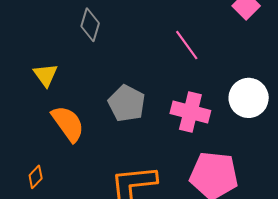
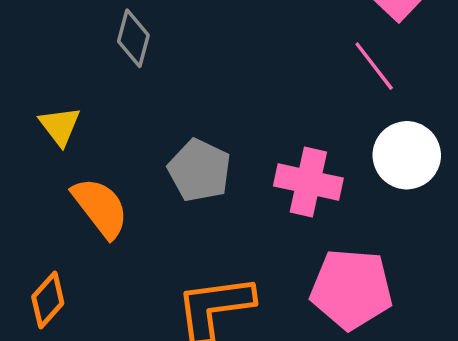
pink line: (187, 45) -> (374, 66), moved
orange diamond: (36, 177) -> (48, 300), size x1.4

